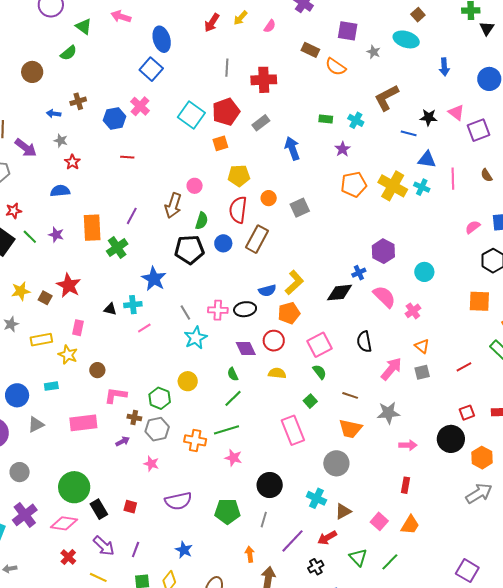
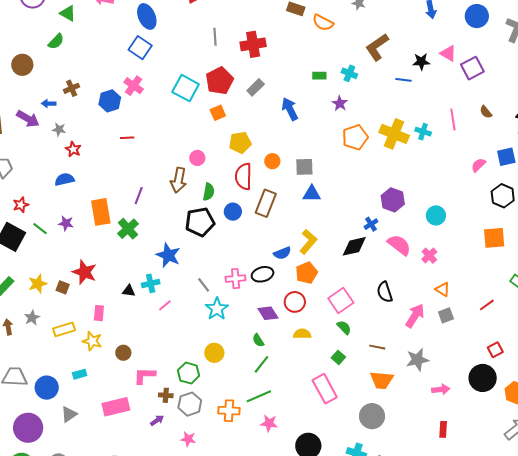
purple arrow: (26, 148) -> (28, 119), moved
blue triangle: (427, 160) -> (312, 194), moved
gray square: (300, 208) -> (304, 167), turned 30

